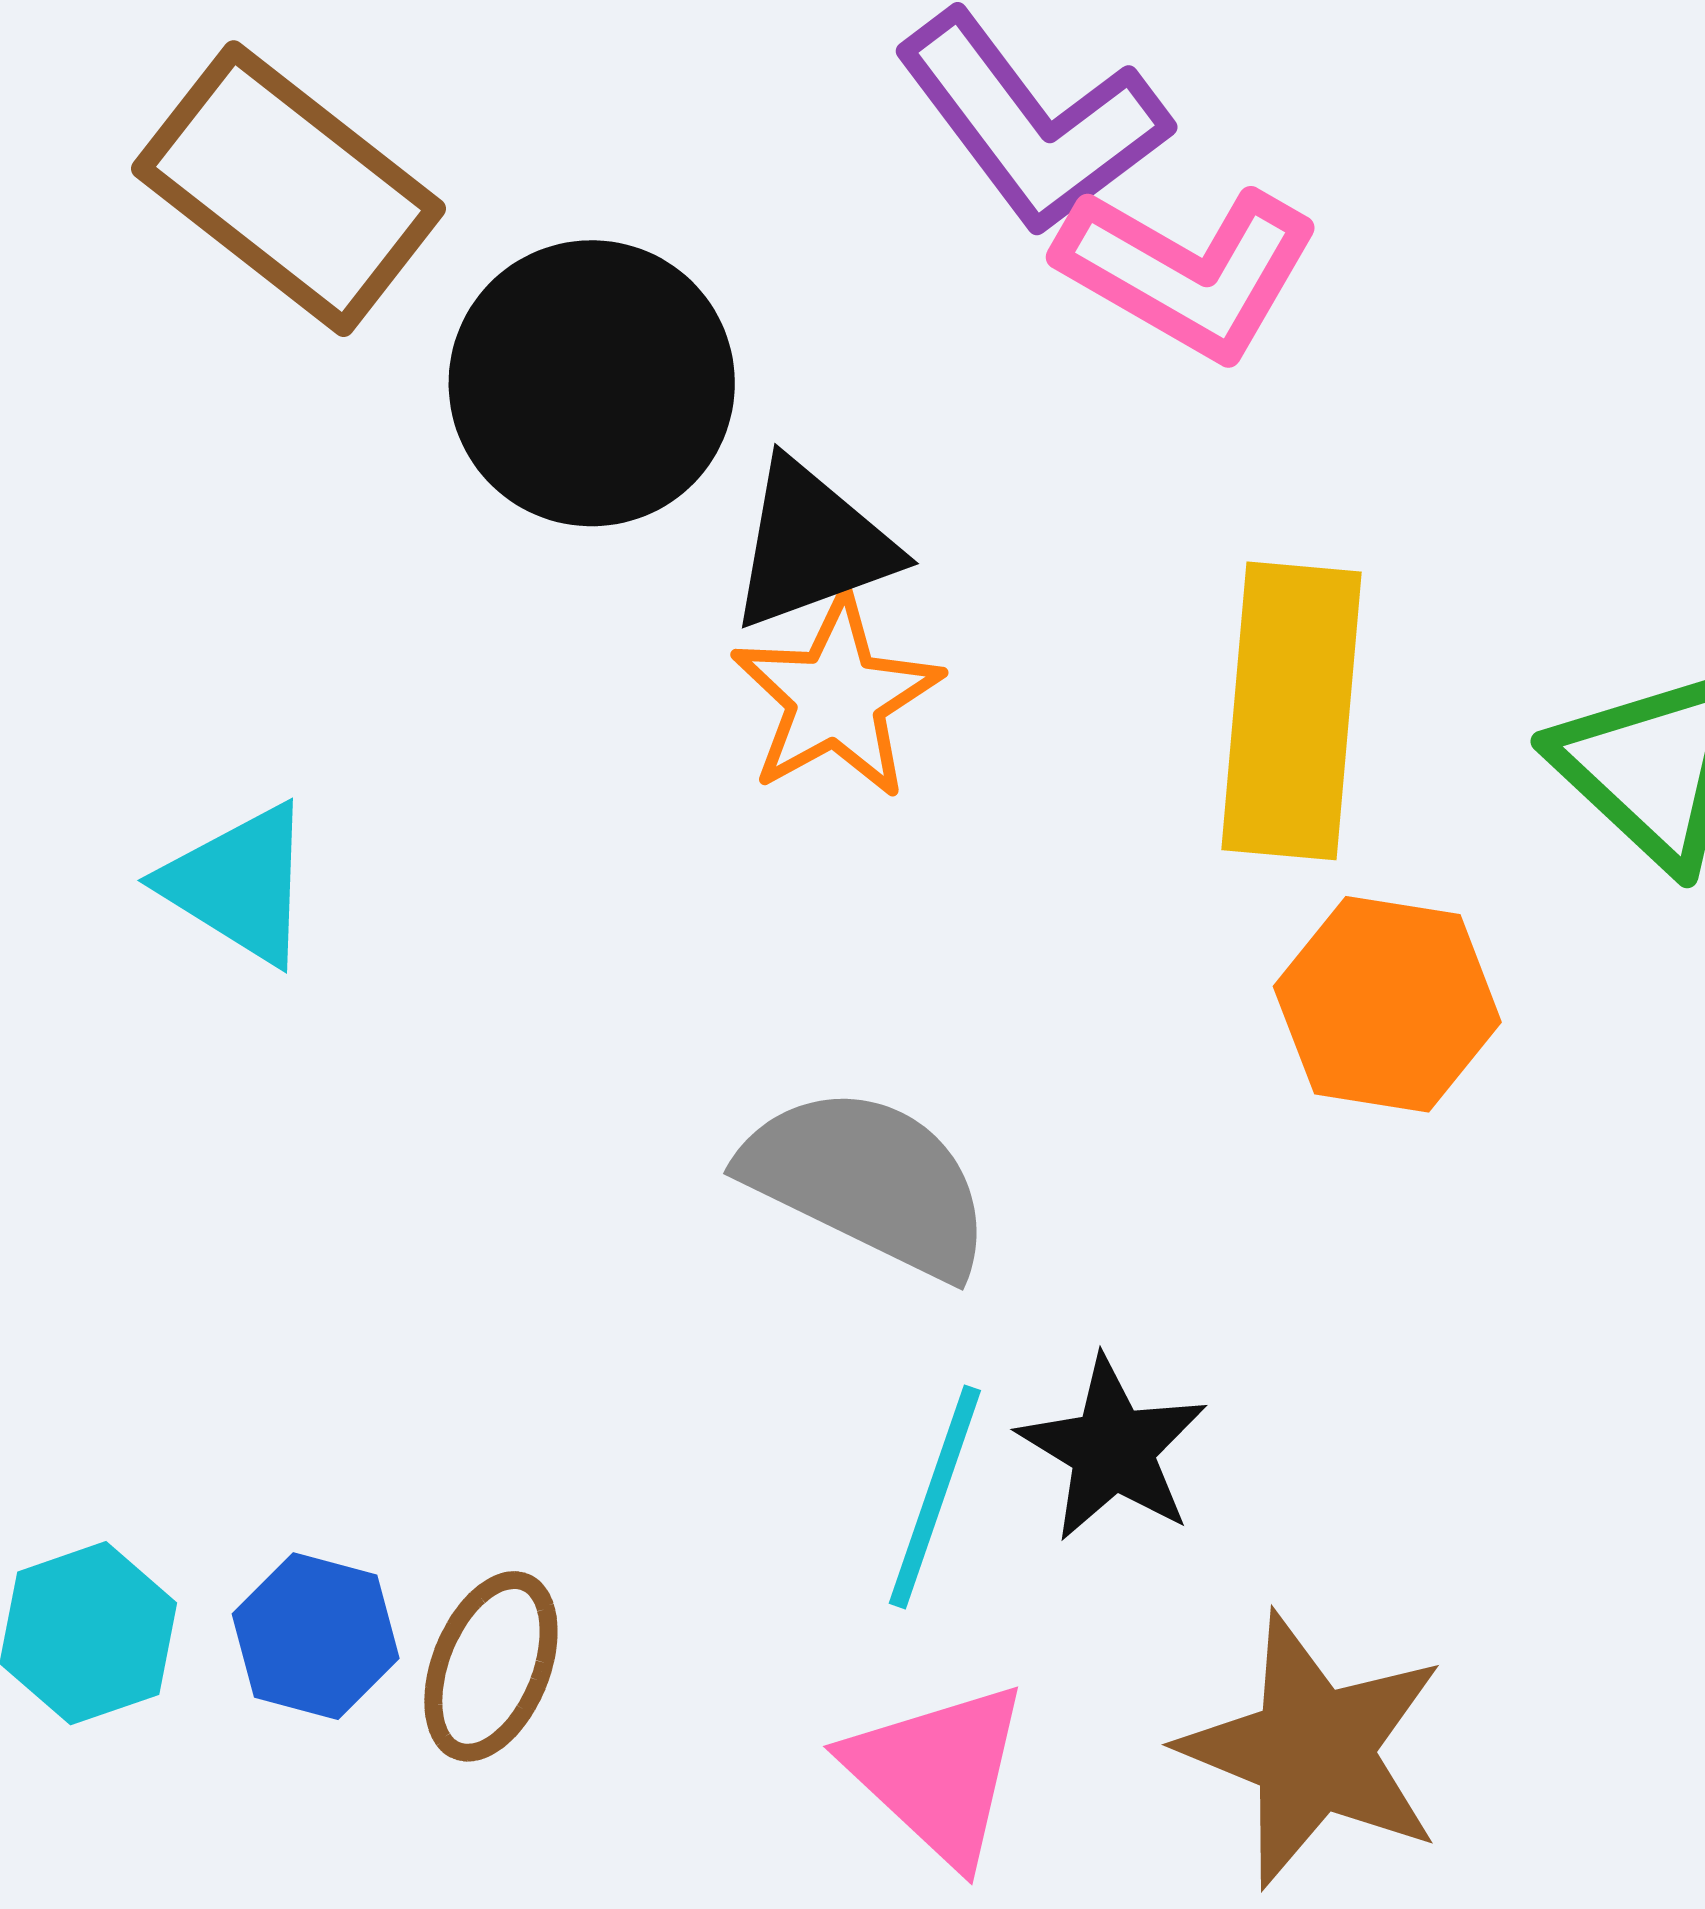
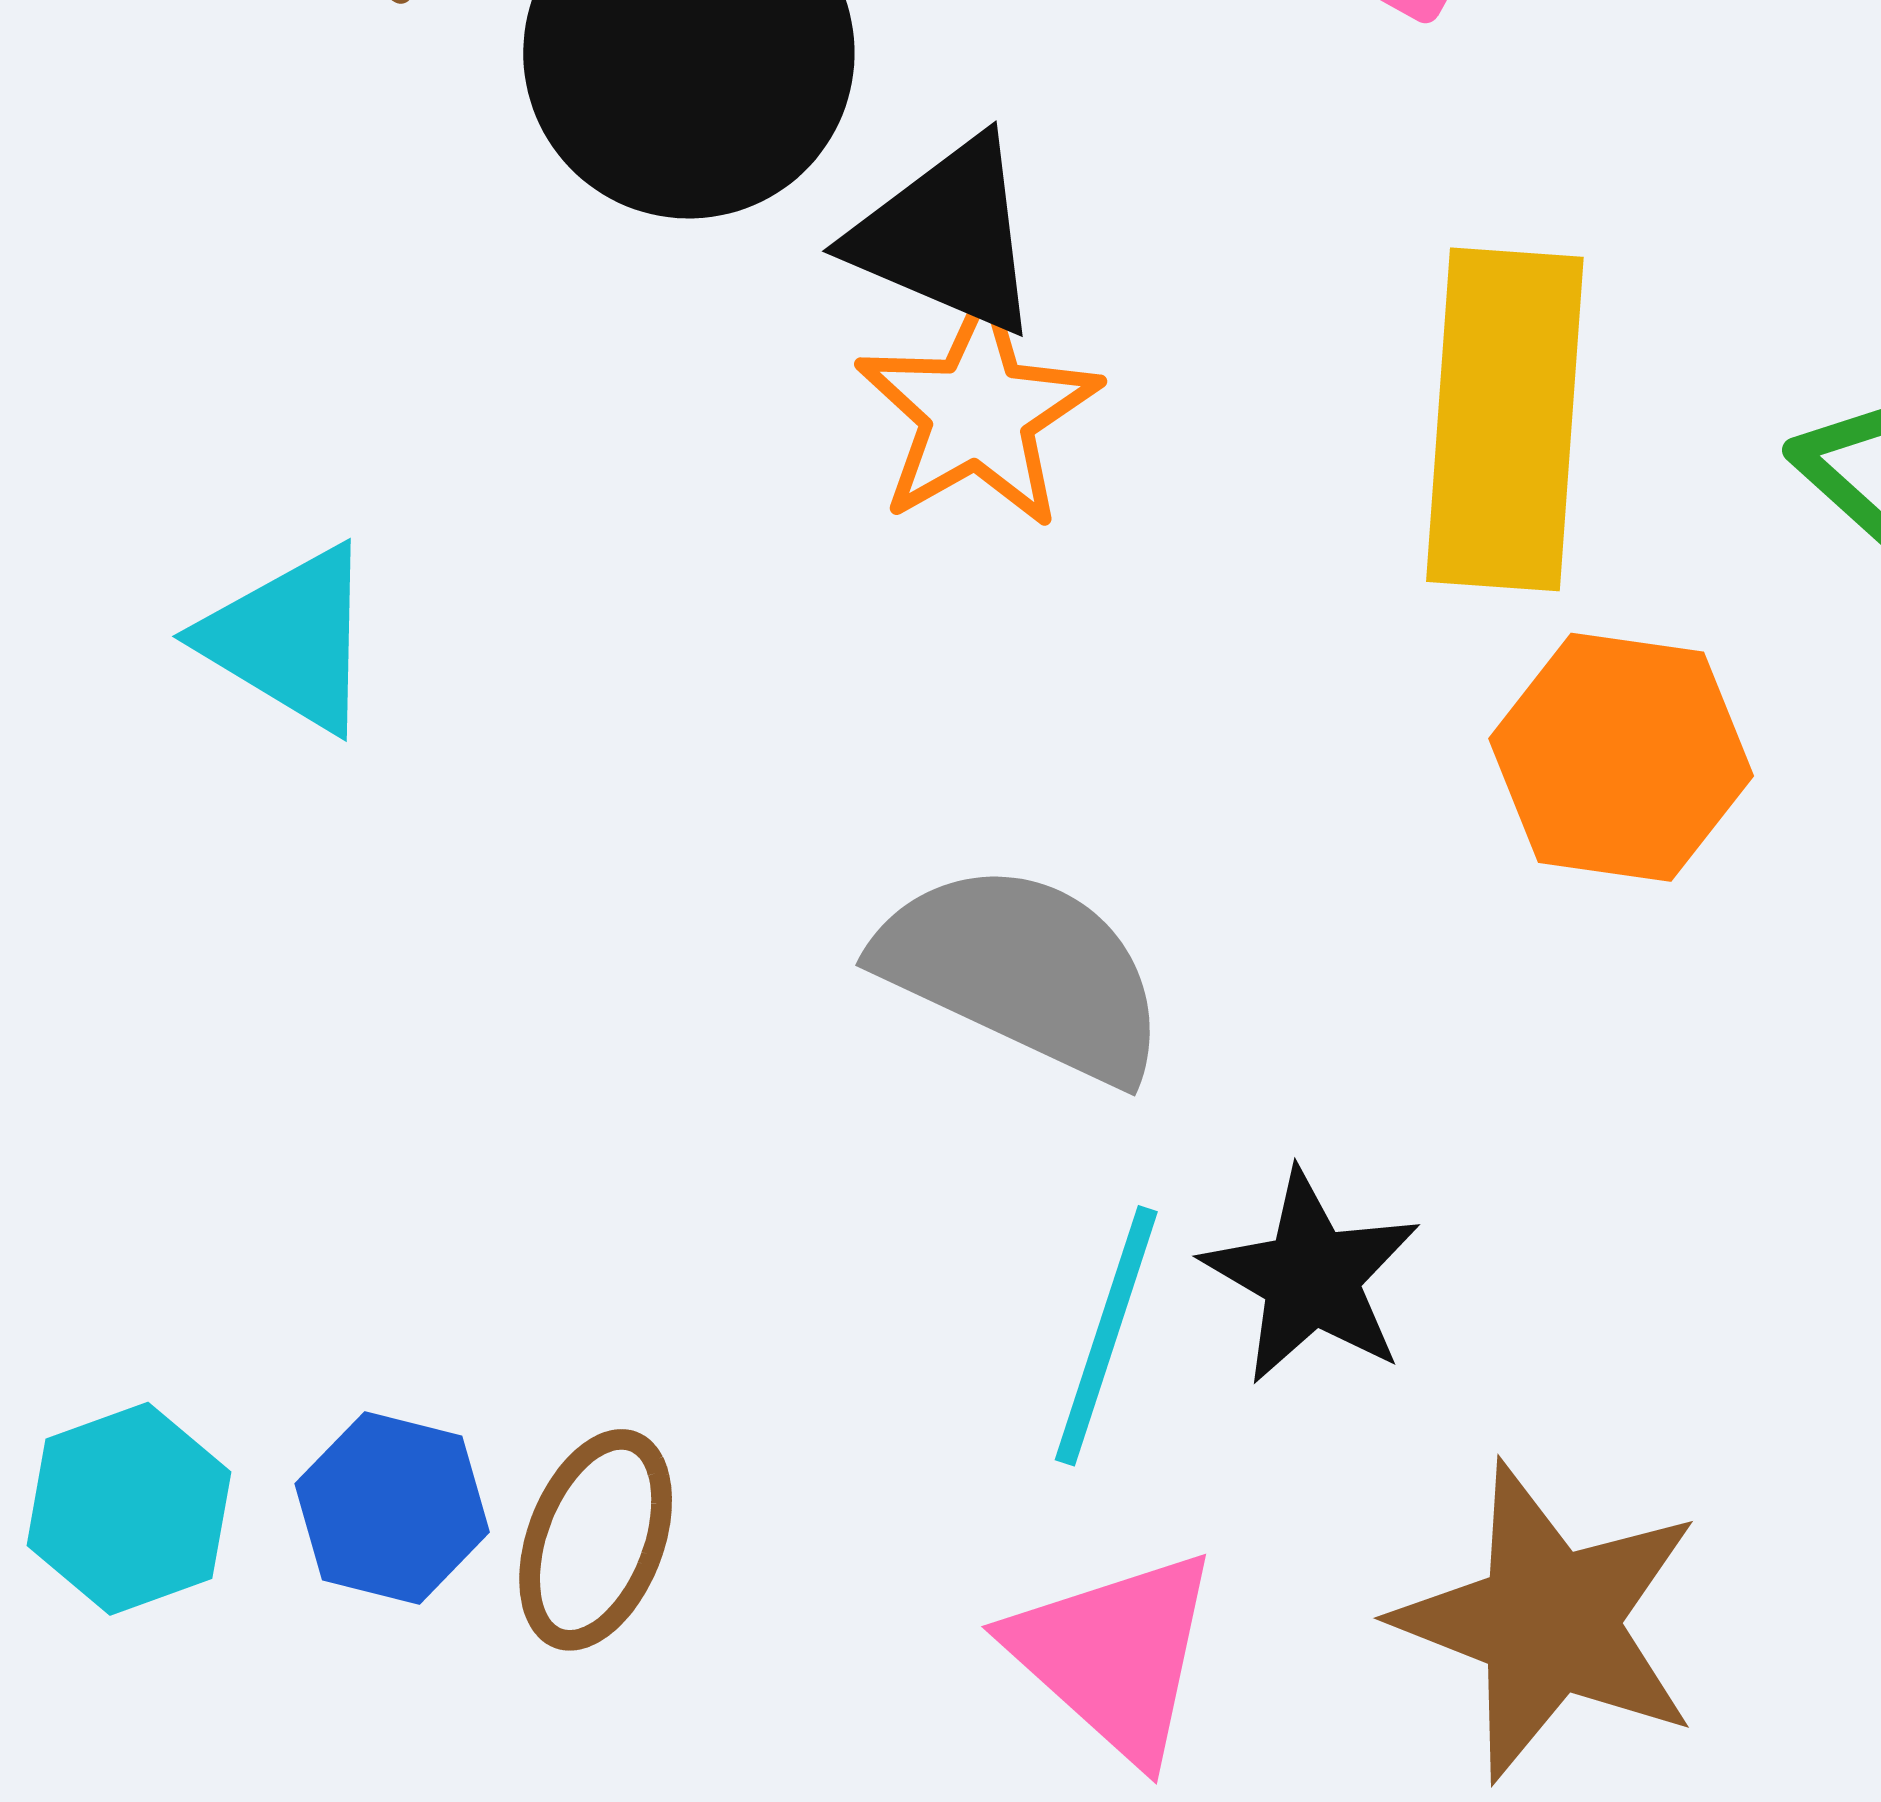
black triangle: (812, 545) -> (947, 236), turned 44

